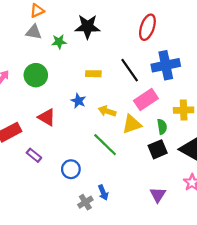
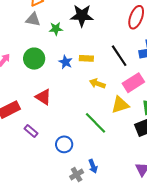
blue star: (78, 101) -> (66, 62), moved
yellow arrow: (107, 111) -> (97, 84), moved

